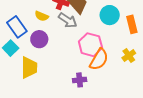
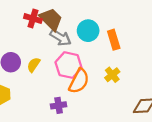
yellow semicircle: (42, 16) -> (34, 65), moved, turned 104
gray arrow: (68, 20) -> (60, 38), moved

